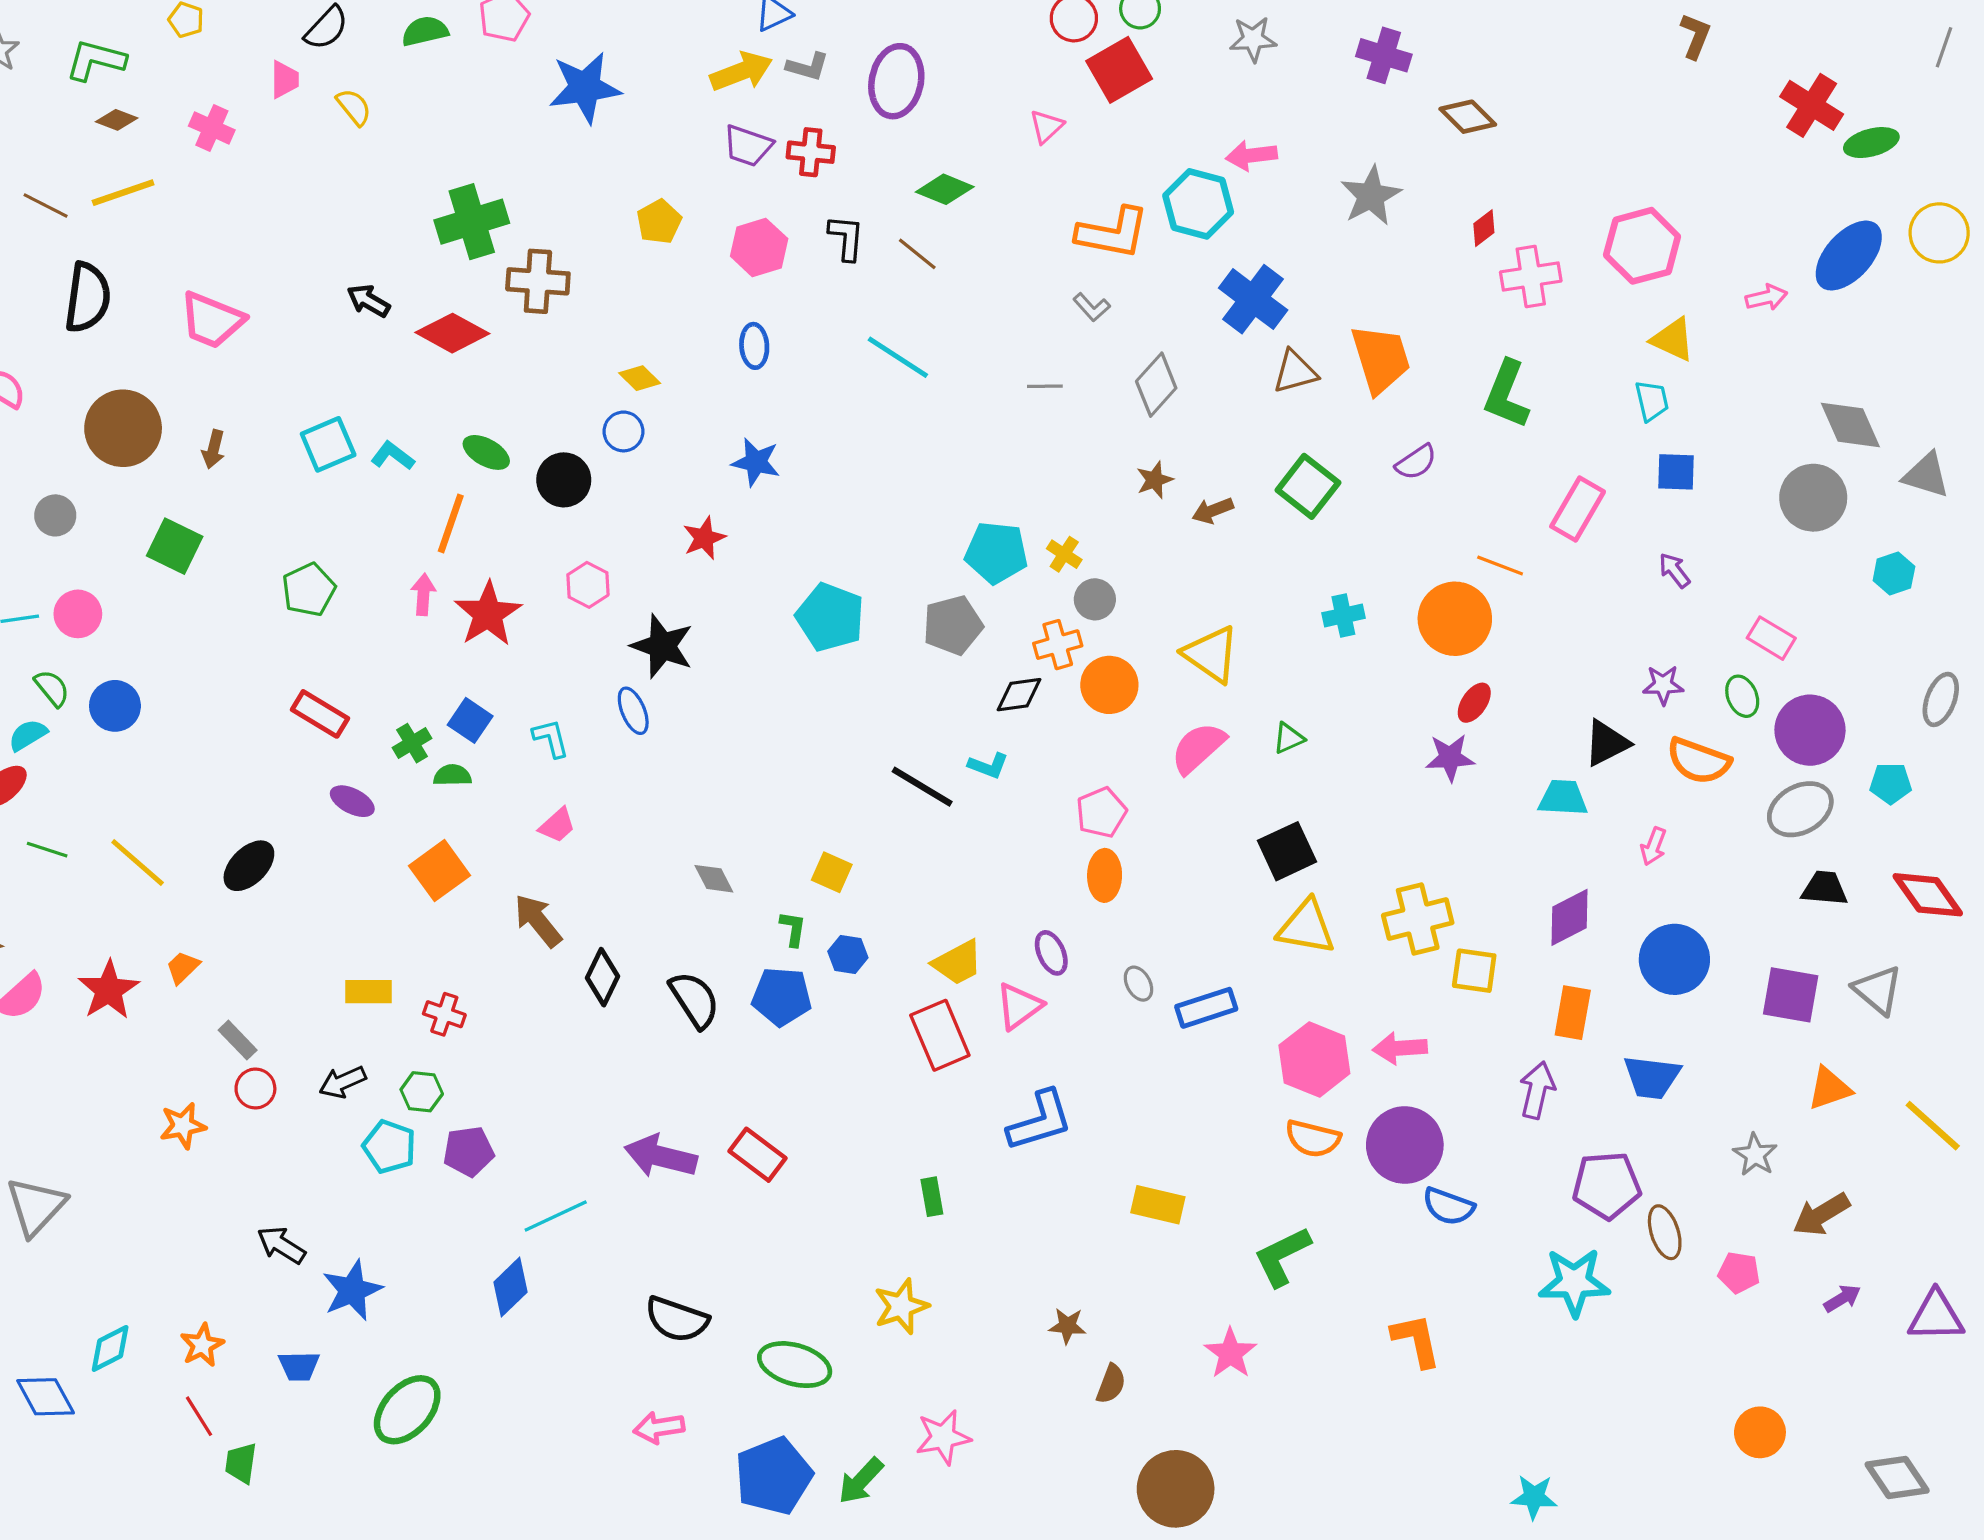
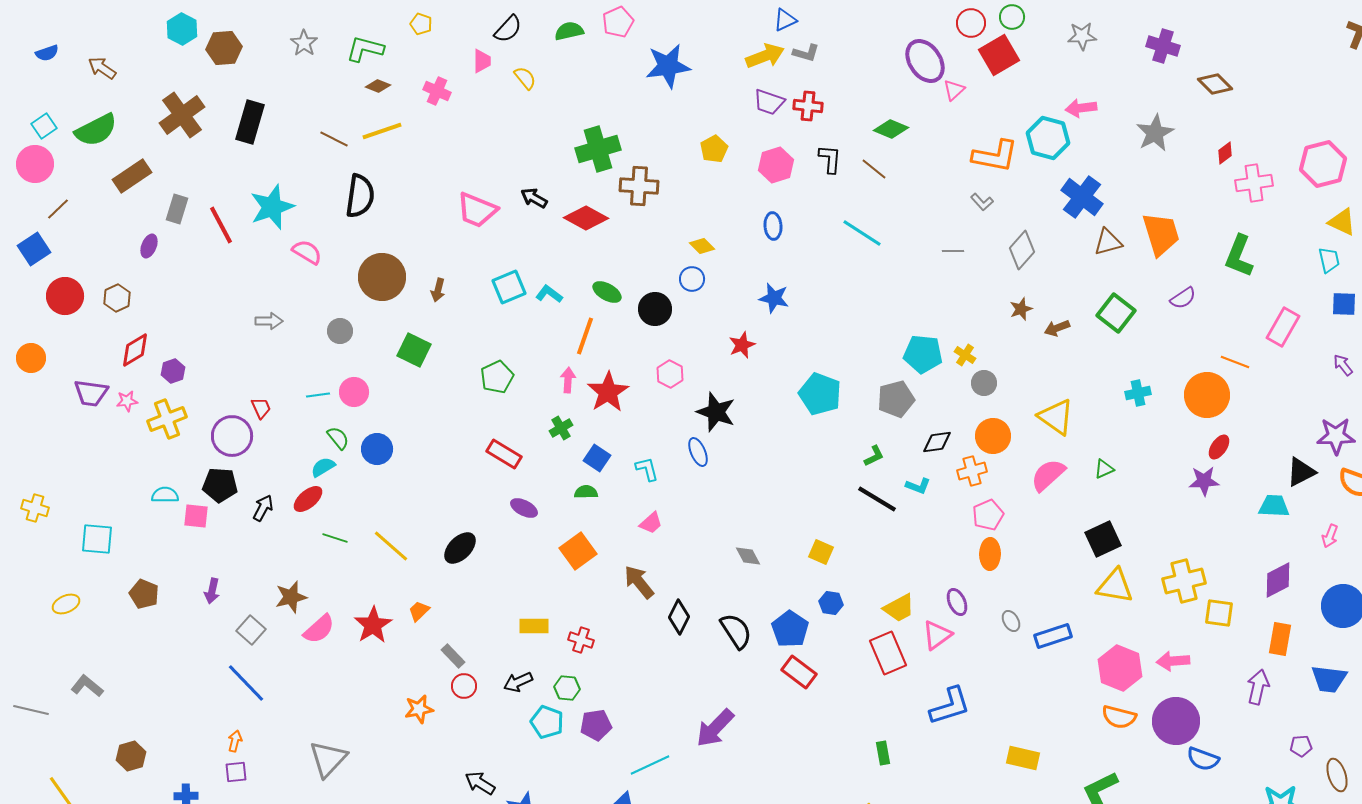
purple ellipse: (896, 81) -> (925, 61), moved, turned -45
pink trapezoid: (212, 320) -> (477, 210), moved
orange cross: (1058, 645) -> (972, 471), moved
purple star: (1663, 685) -> (1336, 436), size x1.5
green cross: (412, 743) -> (561, 428), moved
green L-shape: (793, 929) -> (874, 456), moved, turned 55
blue pentagon: (782, 996) -> (790, 629), turned 30
red rectangle: (757, 1155) -> (799, 672), moved
purple arrow: (661, 1156) -> (715, 728), turned -60
purple pentagon: (1607, 1185) -> (1301, 746), size x0.5

